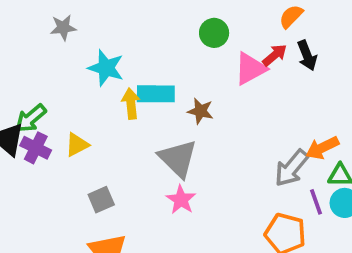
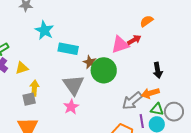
green circle: (214, 33) -> (104, 70), moved, size x1.6
black arrow: (307, 55) -> (158, 70), moved
yellow arrow: (131, 104) -> (34, 88), moved

